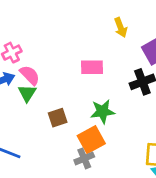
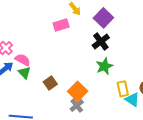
pink rectangle: (92, 67) -> (61, 25), moved
green star: (103, 111) -> (104, 66), moved

